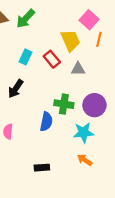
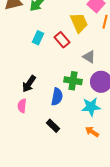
gray triangle: (78, 69) -> (89, 57), moved, turned 32
black arrow: (16, 89) -> (29, 84), moved
black rectangle: (42, 168) -> (53, 126), moved, turned 48

